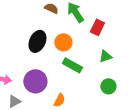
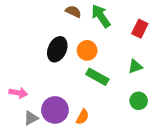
red rectangle: (97, 27) -> (140, 29), moved
purple circle: (35, 81) -> (55, 110), moved

